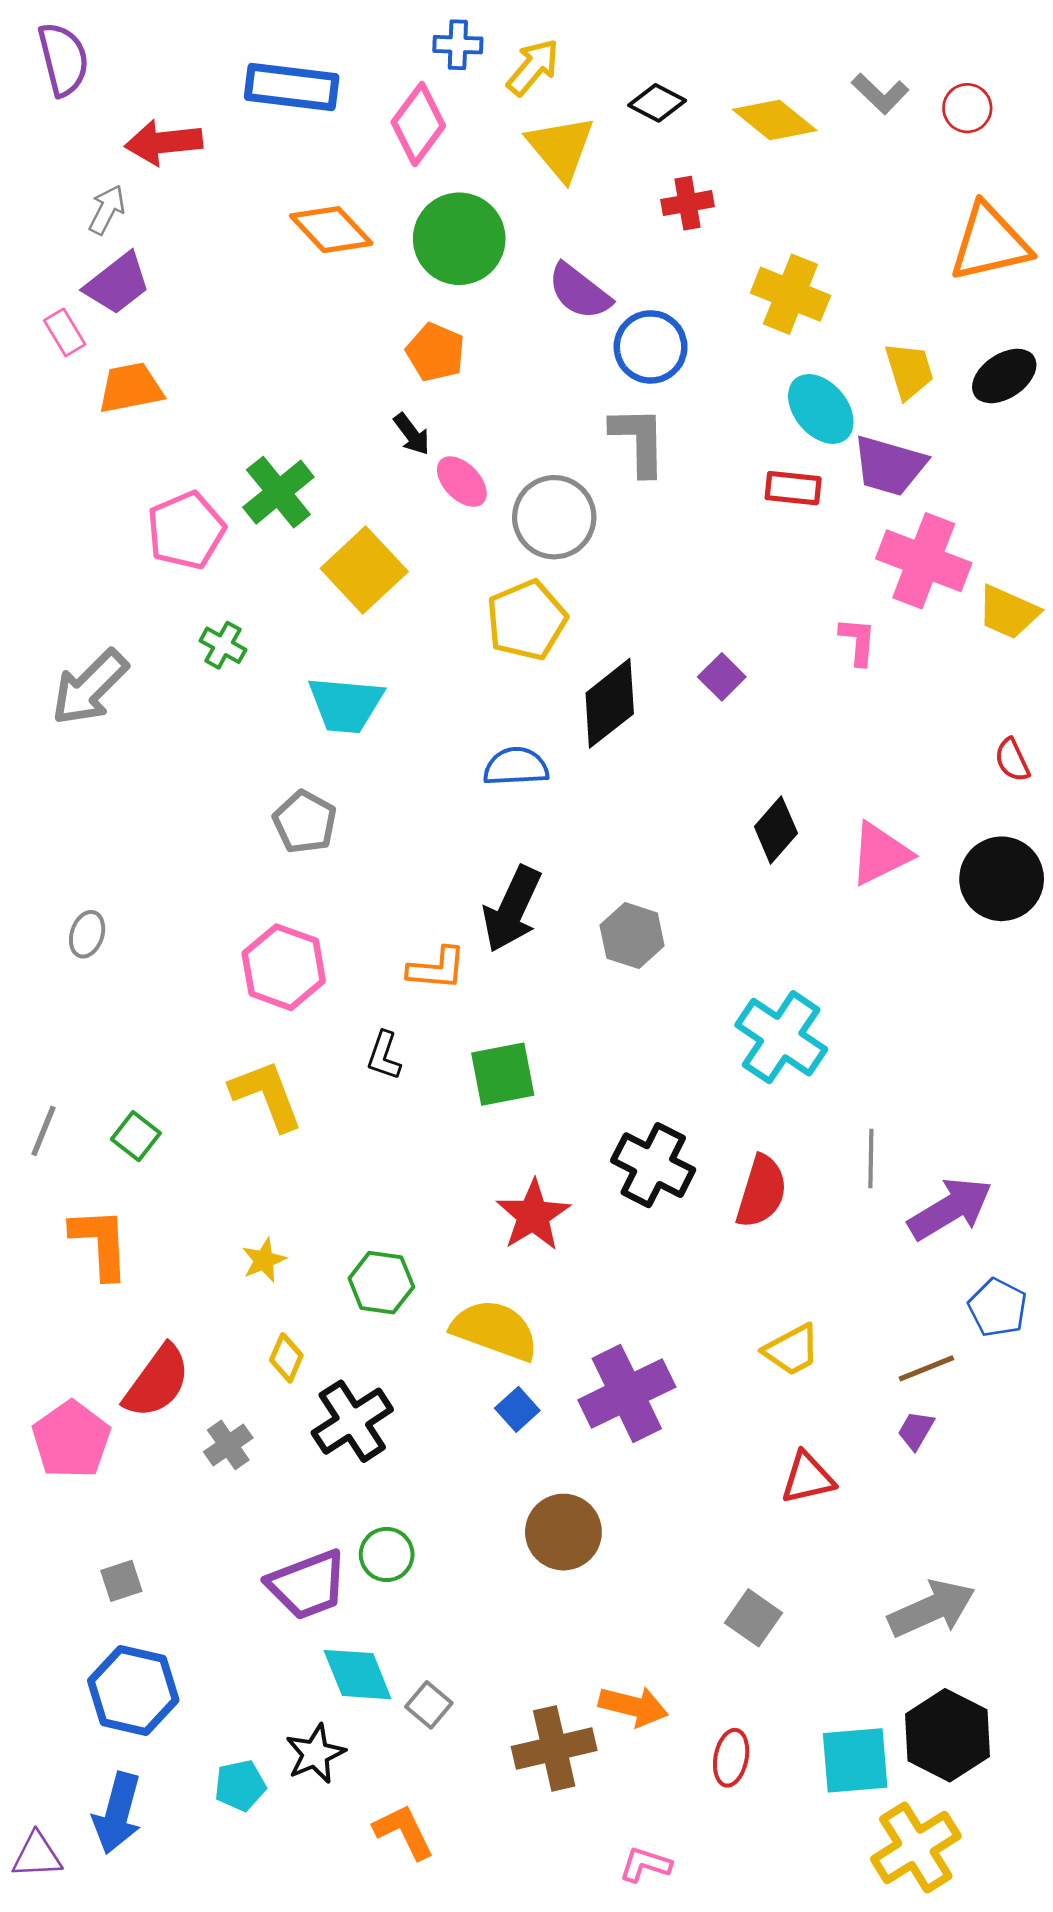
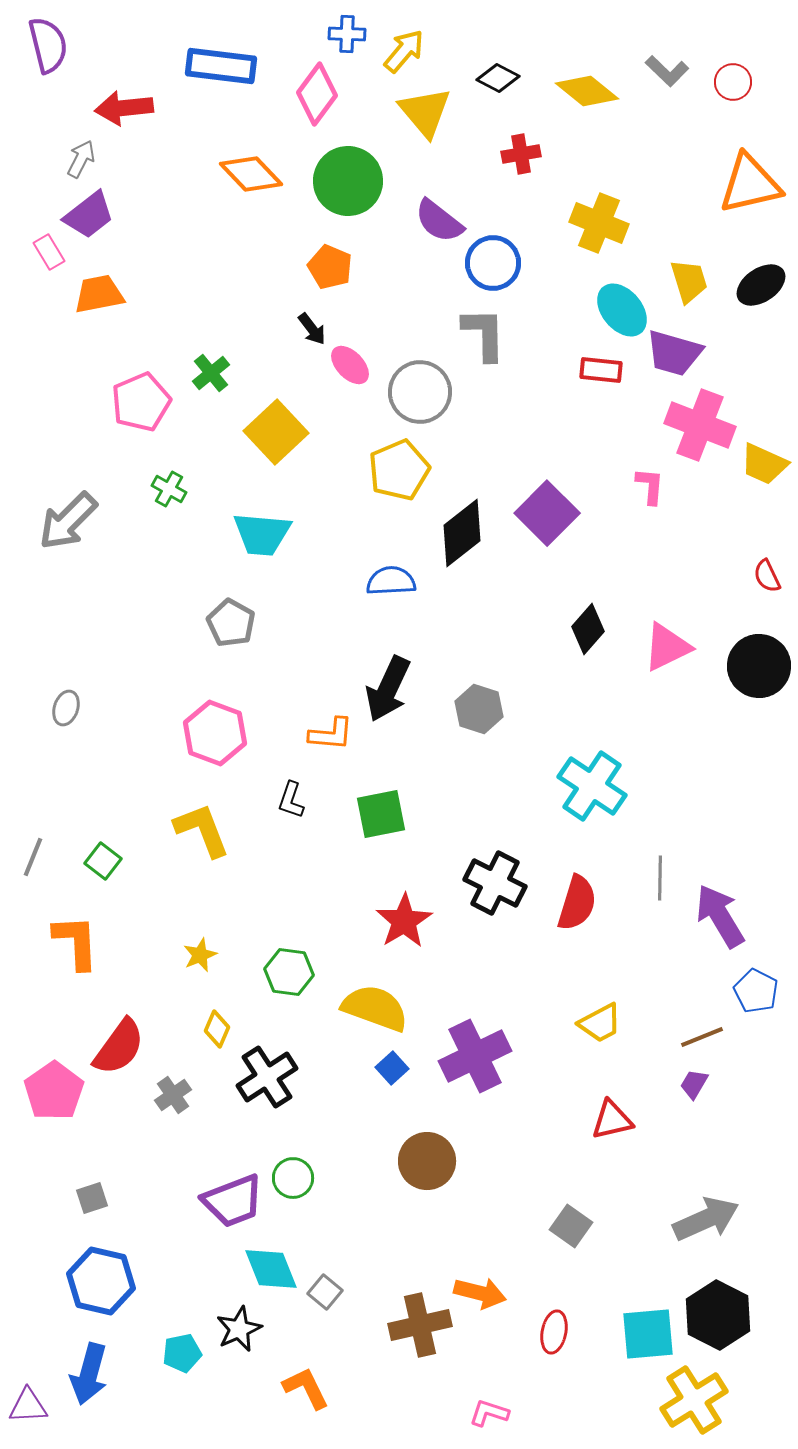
green cross: (278, 492) -> (211, 373), size x0.7
purple square: (722, 677) -> (547, 513), size x1.8
purple arrow: (950, 1209) -> (720, 916), turned -90

